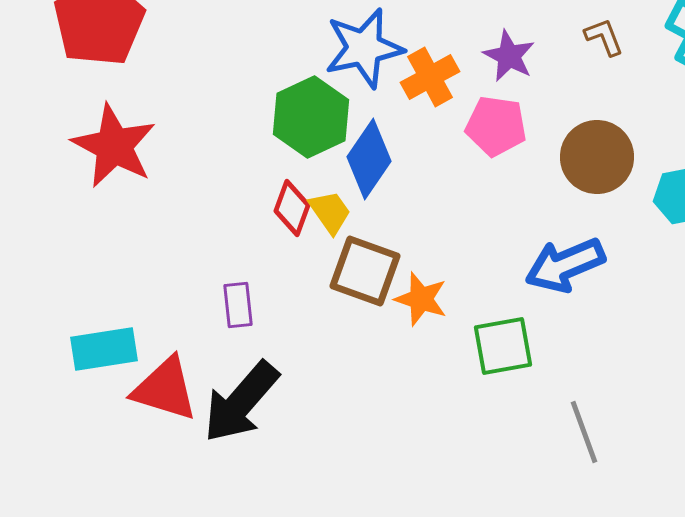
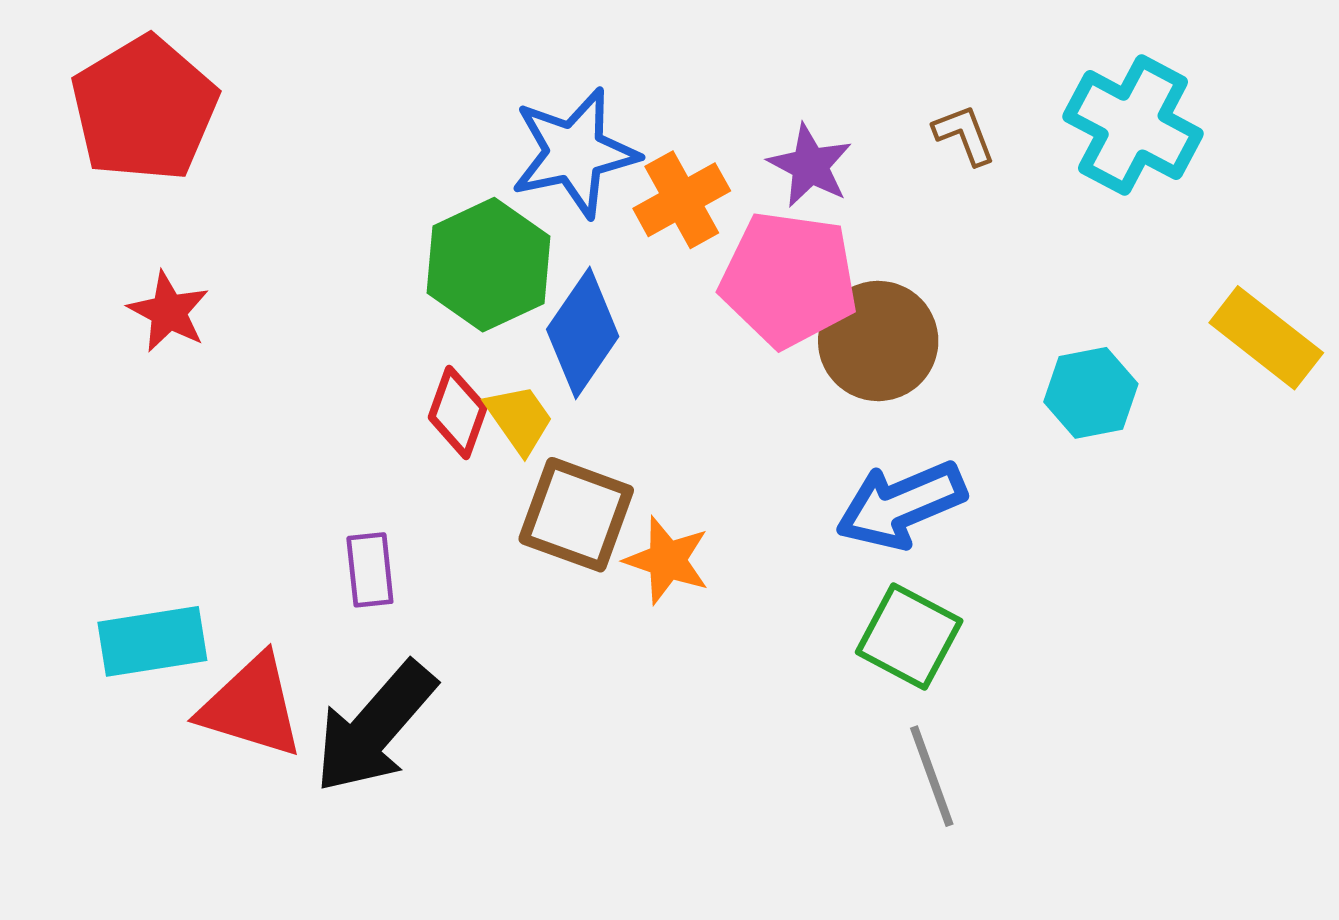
pink pentagon: (496, 126) -> (789, 279), size x1.4
red star: (114, 146) -> (169, 312), size x0.6
brown circle: (597, 157) -> (878, 341), moved
green square: (503, 346) -> (909, 636), moved, turned 38

